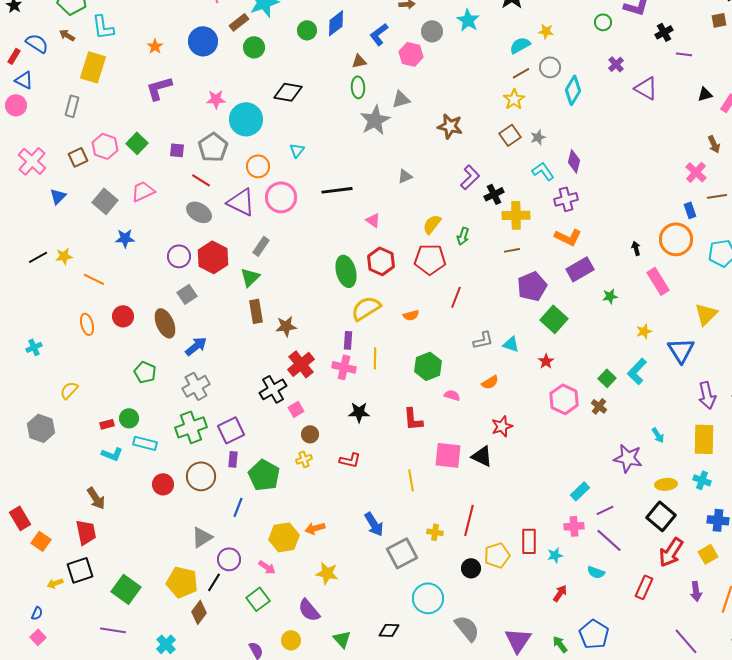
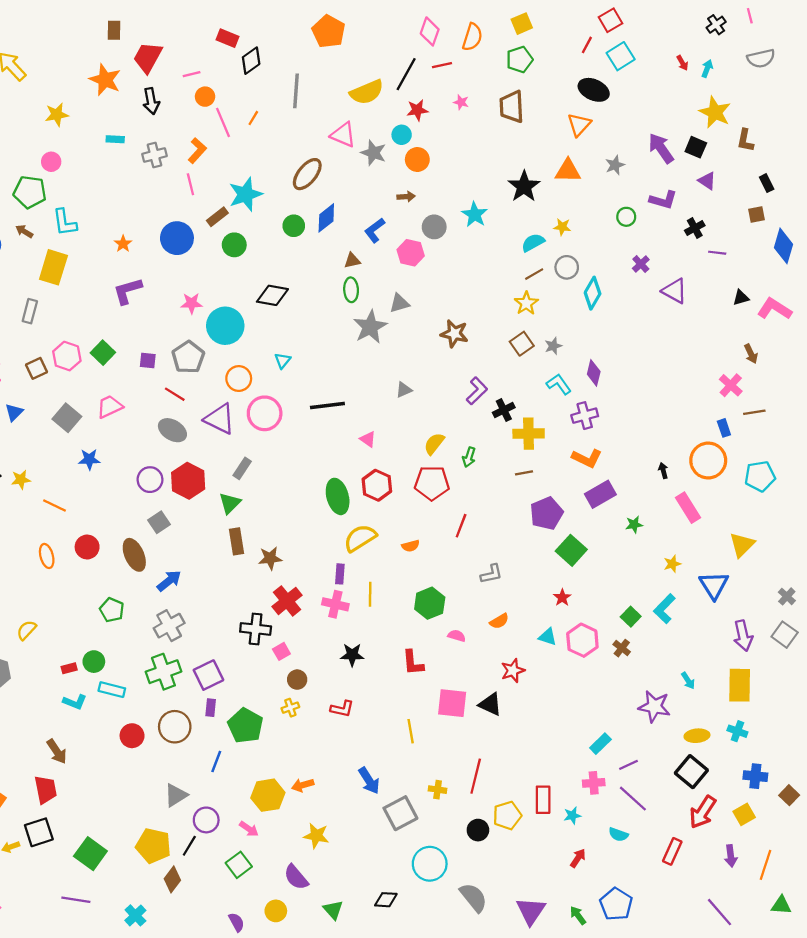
cyan triangle: (511, 344) -> (548, 637), moved
black cross: (273, 389) -> (256, 629), turned 36

